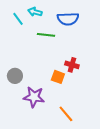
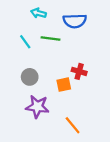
cyan line: (18, 19) -> (25, 42), moved
gray circle: (15, 76) -> (30, 77), moved
orange square: (58, 77) -> (64, 85), turned -32

